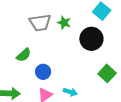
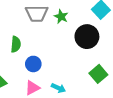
green semicircle: (24, 55) -> (16, 44), turned -49

